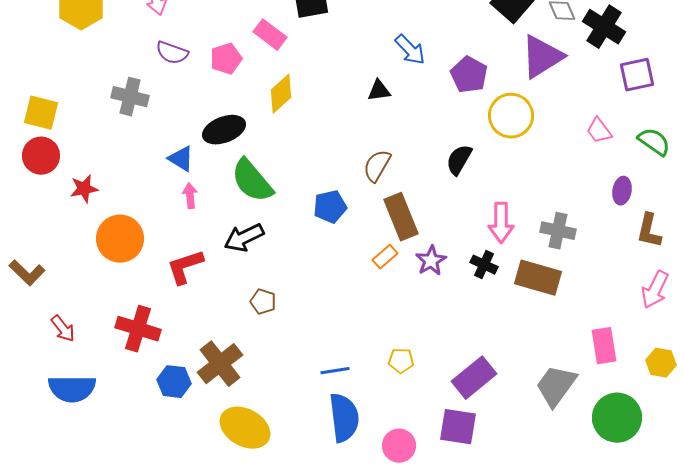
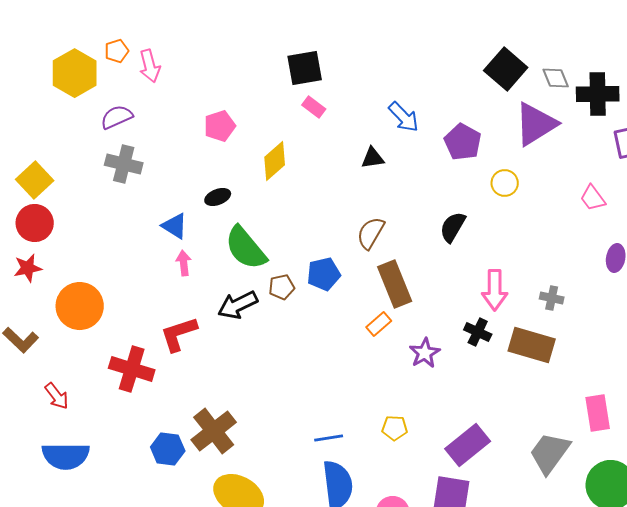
black cross: (604, 27) -> (598, 94), turned -33
pink rectangle: (270, 35) -> (314, 107), moved, size x0.7
purple semicircle: (172, 53) -> (117, 117), moved, turned 136
yellow square: (41, 113) -> (35, 180), turned 33
yellow circle: (511, 116) -> (505, 183), size x0.6
black ellipse: (224, 130) -> (218, 197), size x0.6
red star: (84, 189) -> (28, 268), moved
gray cross: (558, 231) -> (552, 298), size x0.7
orange circle: (120, 239) -> (80, 306), moved
purple star: (431, 261) -> (425, 353), moved
brown pentagon: (263, 302) -> (282, 287), moved, turned -30
red cross: (138, 329) -> (132, 369), moved

